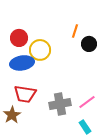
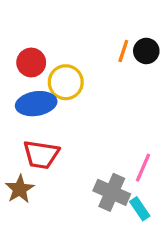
black circle: (89, 44) -> (146, 51), moved
pink line: (87, 102) -> (143, 168), turned -30
gray cross: (60, 104) -> (112, 192), moved, turned 35

